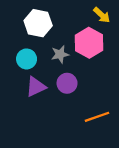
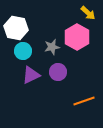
white hexagon: (38, 23) -> (16, 28), moved

